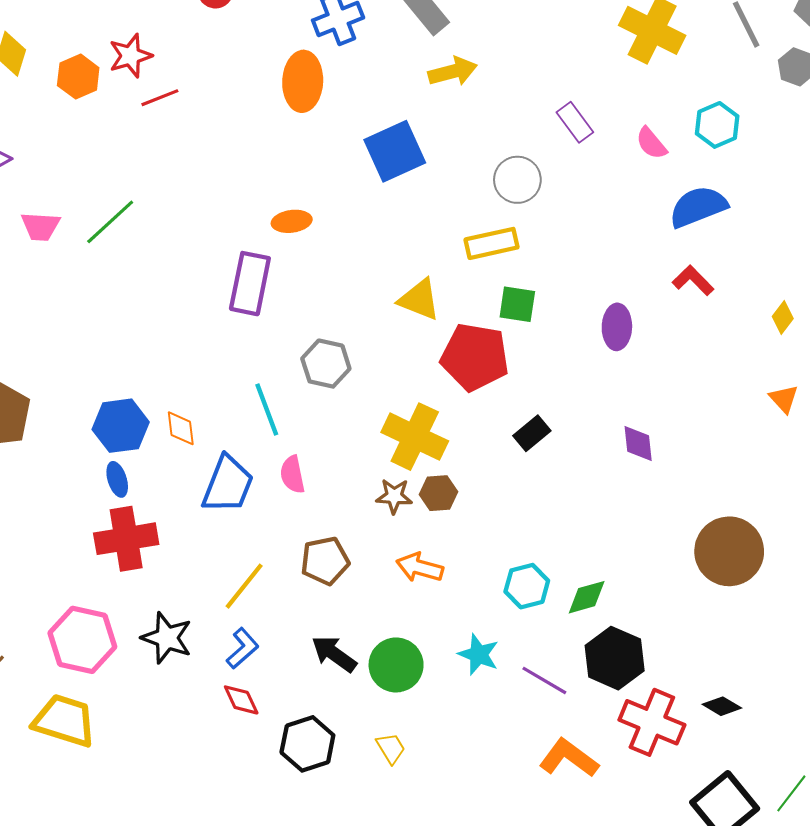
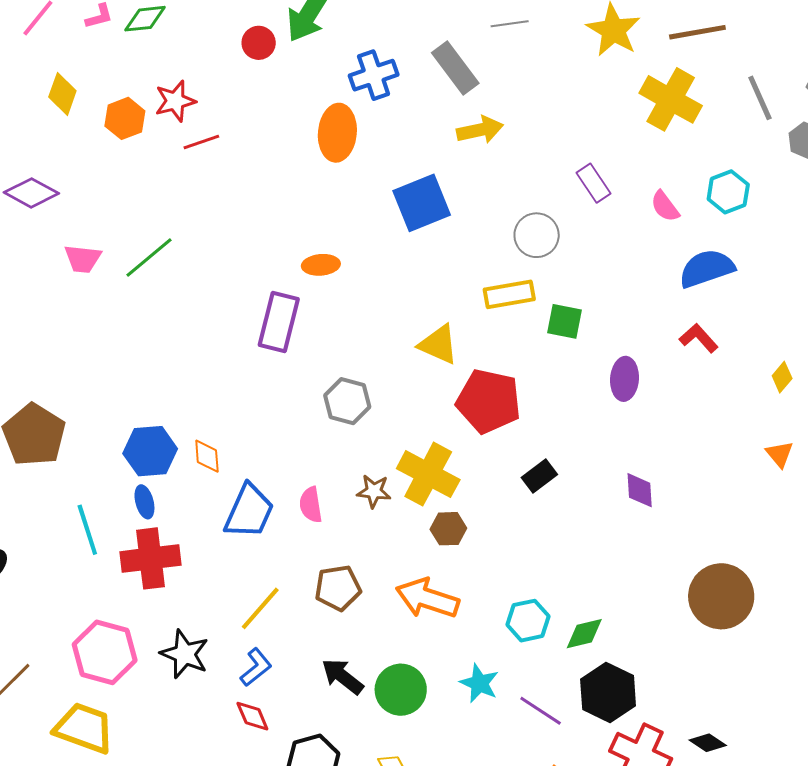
green square: (517, 304) -> (564, 321), moved
cyan line: (267, 409) -> (87, 530), moved
brown star: (394, 496) -> (374, 491), moved
orange arrow: (420, 567) -> (427, 598), size x1.4

